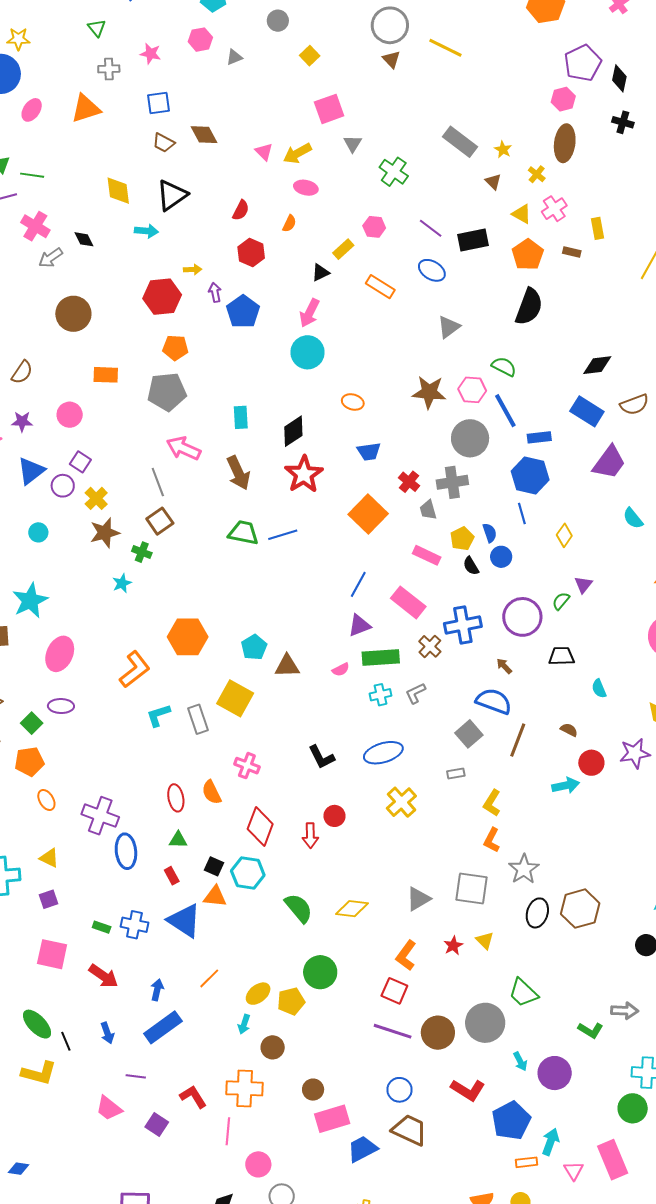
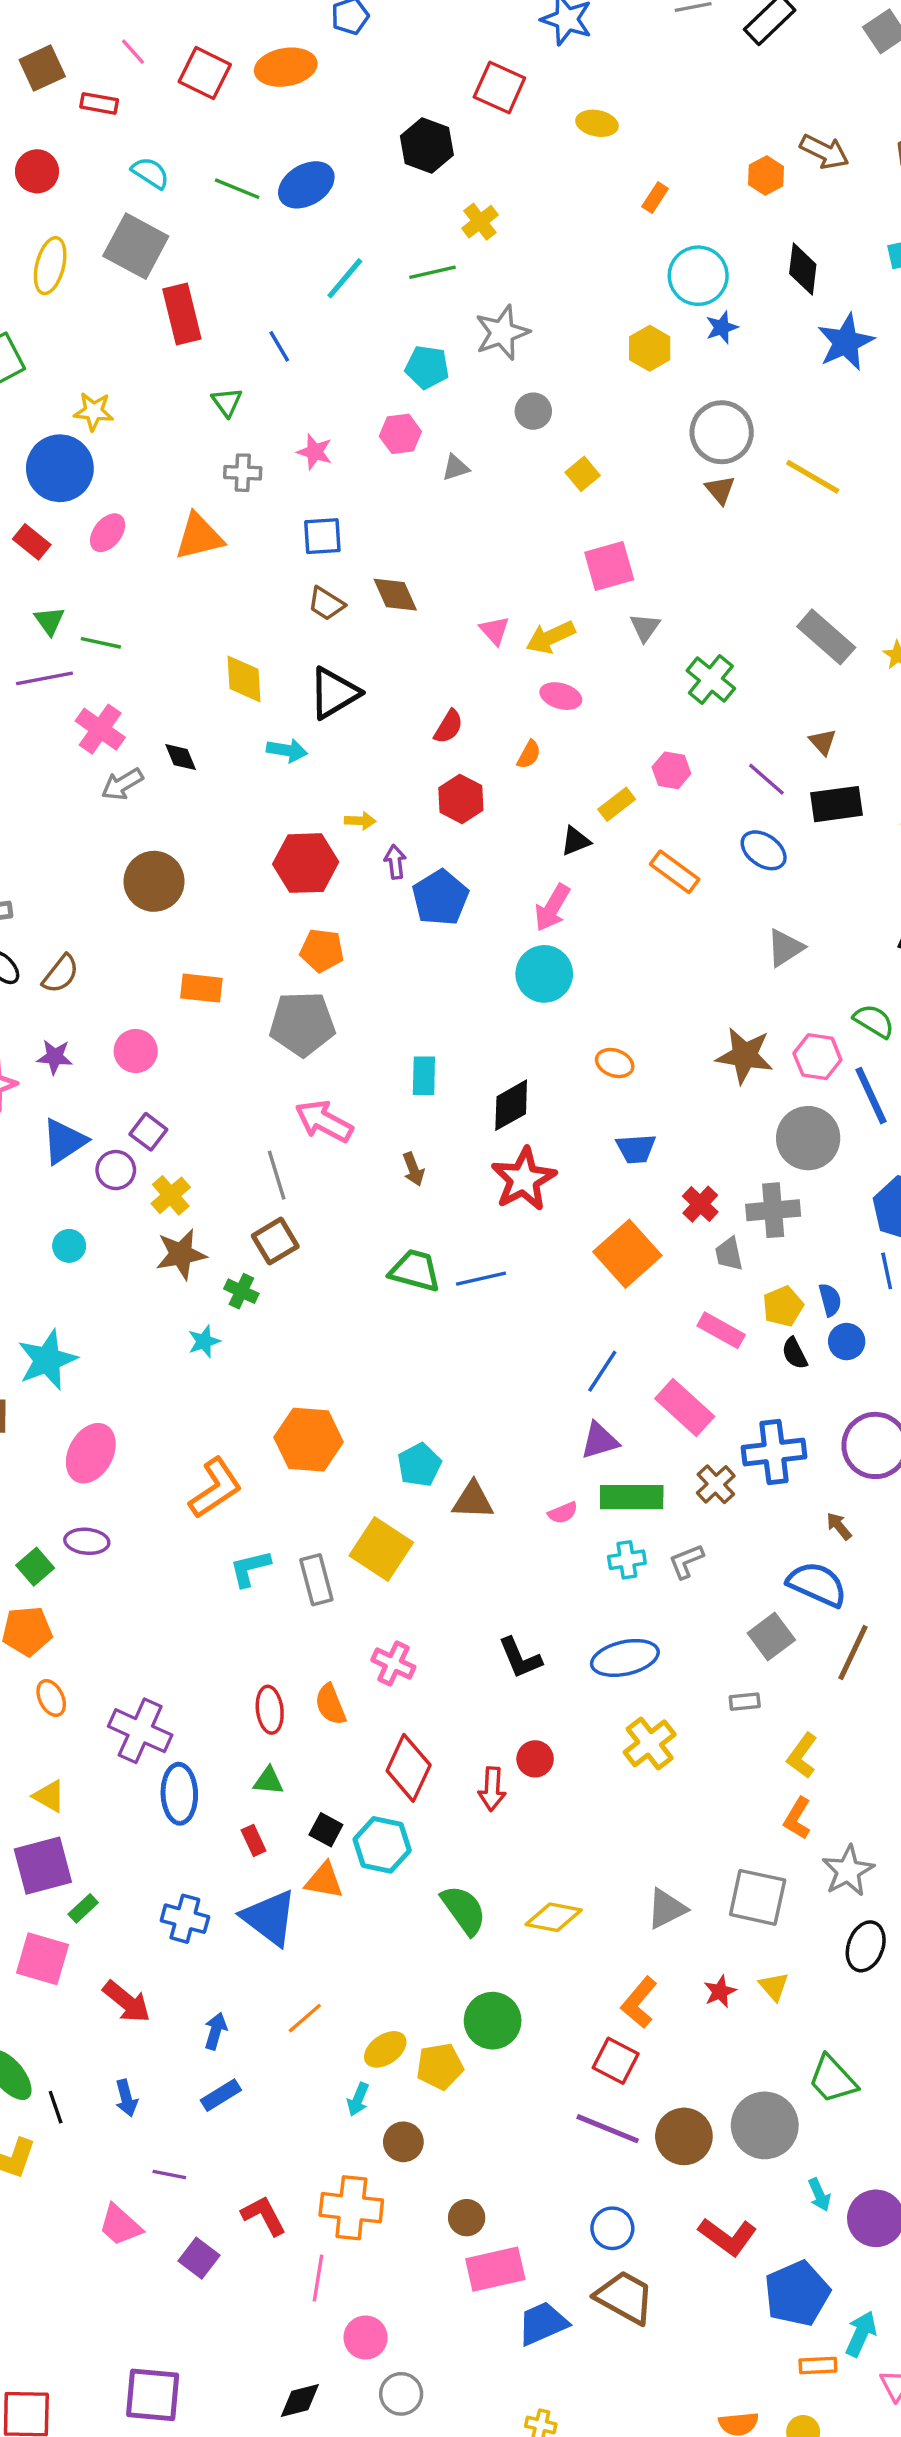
brown triangle: (493, 182) -> (823, 742), moved
brown arrow: (238, 473) -> (413, 1169), size x0.6
purple square: (48, 899) -> (43, 1866), size x1.8
green rectangle: (102, 927) -> (83, 1908), moved, turned -66
blue rectangle: (163, 1027) -> (221, 2095), size x0.6

